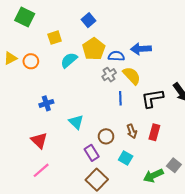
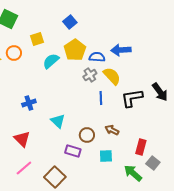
orange circle: (31, 61) -> (14, 53), moved
brown arrow: (132, 131) -> (112, 130), turned 136
red rectangle: (154, 132) -> (141, 147), moved
purple rectangle: (92, 153) -> (73, 151), turned -42
cyan square: (126, 158) -> (106, 156), turned -32
green arrow: (153, 175) -> (133, 173), turned 66
brown square: (97, 180) -> (55, 177), moved

